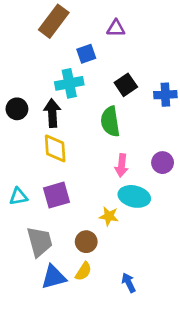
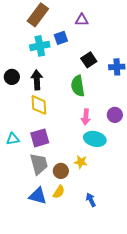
cyan cross: (69, 83) -> (40, 46), moved
yellow star: (109, 216) -> (81, 162), moved
gray trapezoid: (40, 242) -> (39, 164), moved
blue triangle: (54, 277) -> (38, 196), turned 30

